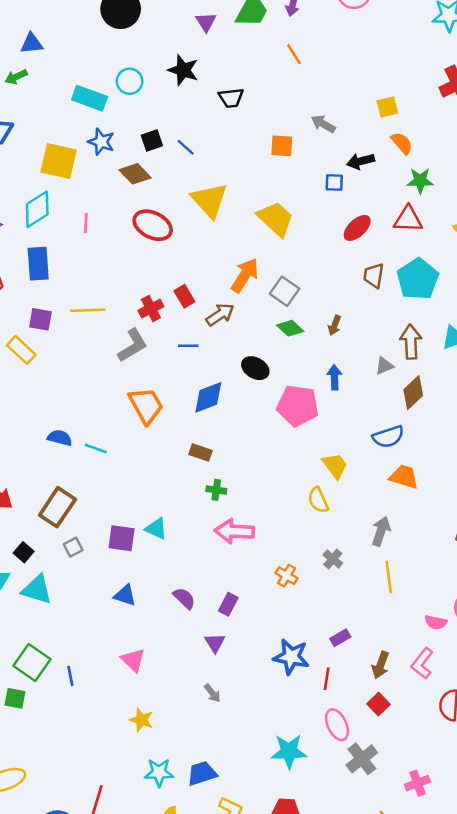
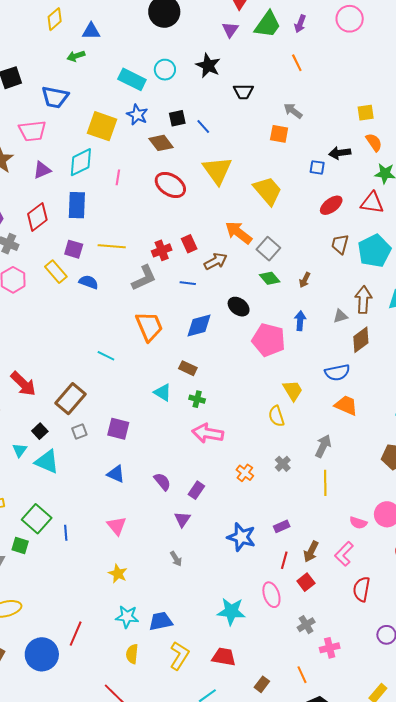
gray arrow: (323, 124) -> (293, 111), moved
orange arrow: (245, 275) -> (239, 233), turned -92
blue semicircle: (60, 438) -> (89, 282), moved
cyan triangle: (156, 529) -> (163, 392), moved
red line: (327, 679) -> (284, 560), moved
gray cross: (362, 759) -> (306, 625), moved, size x0.7

